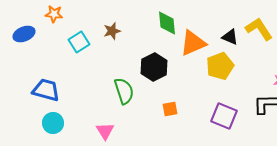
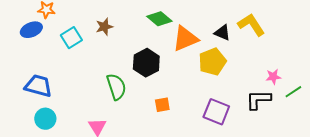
green diamond: (167, 23) -> (159, 19), turned -45
blue ellipse: (24, 34) -> (31, 30), moved

